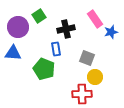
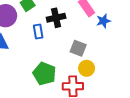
blue rectangle: (56, 49) -> (38, 31), moved
green pentagon: (44, 69) -> (44, 74), moved

